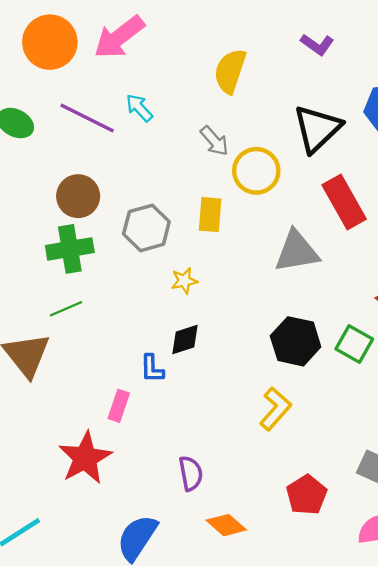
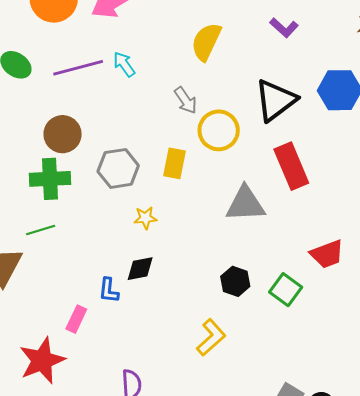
purple line: (87, 118) -> (78, 68), turned -48
black hexagon: (296, 341) -> (235, 281), size x0.7

